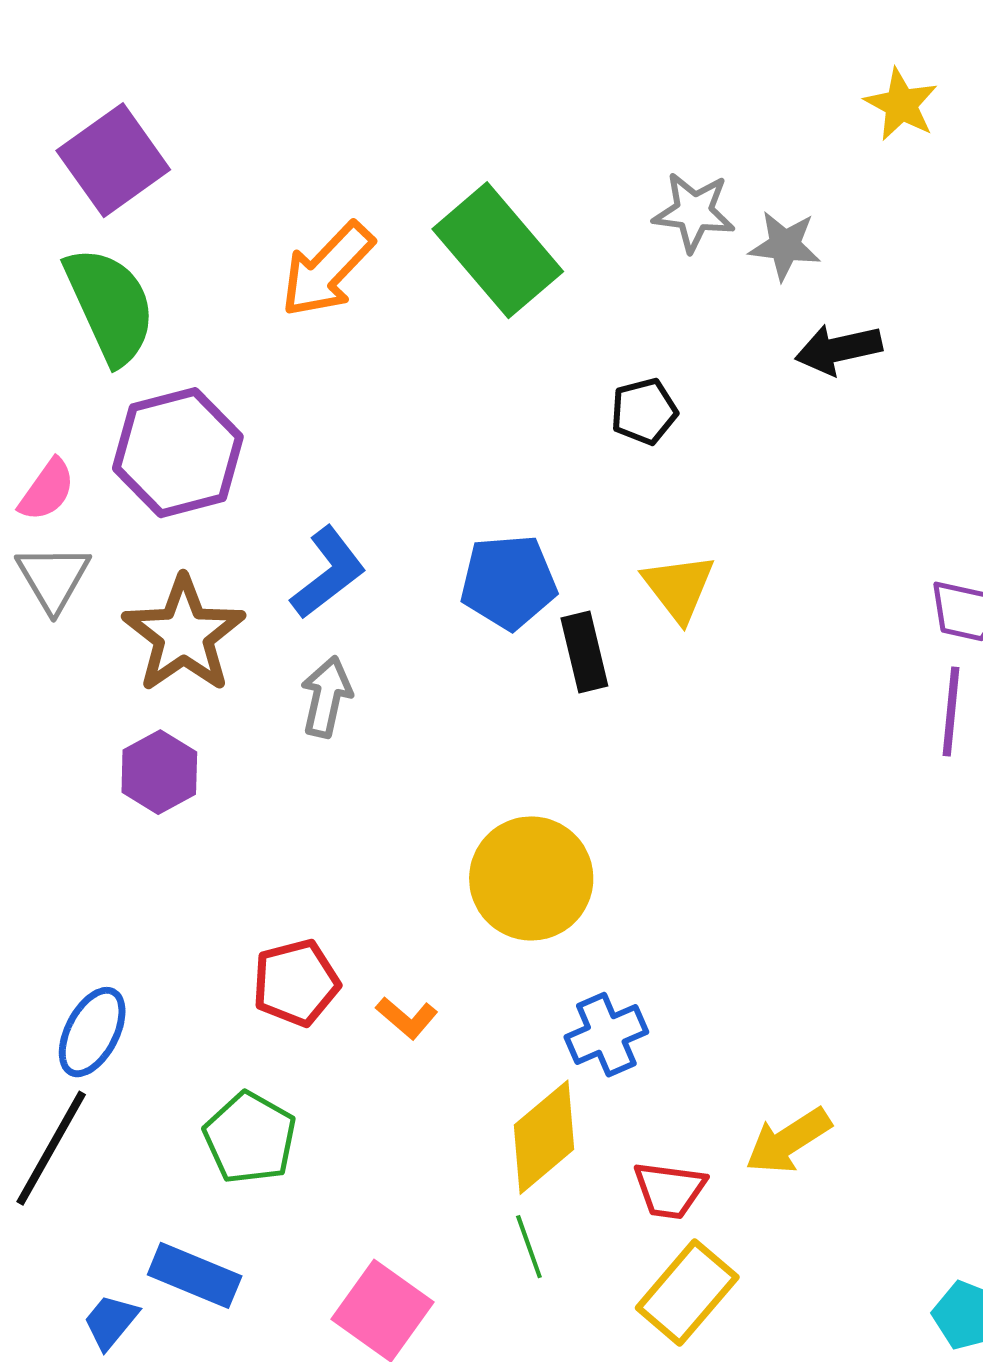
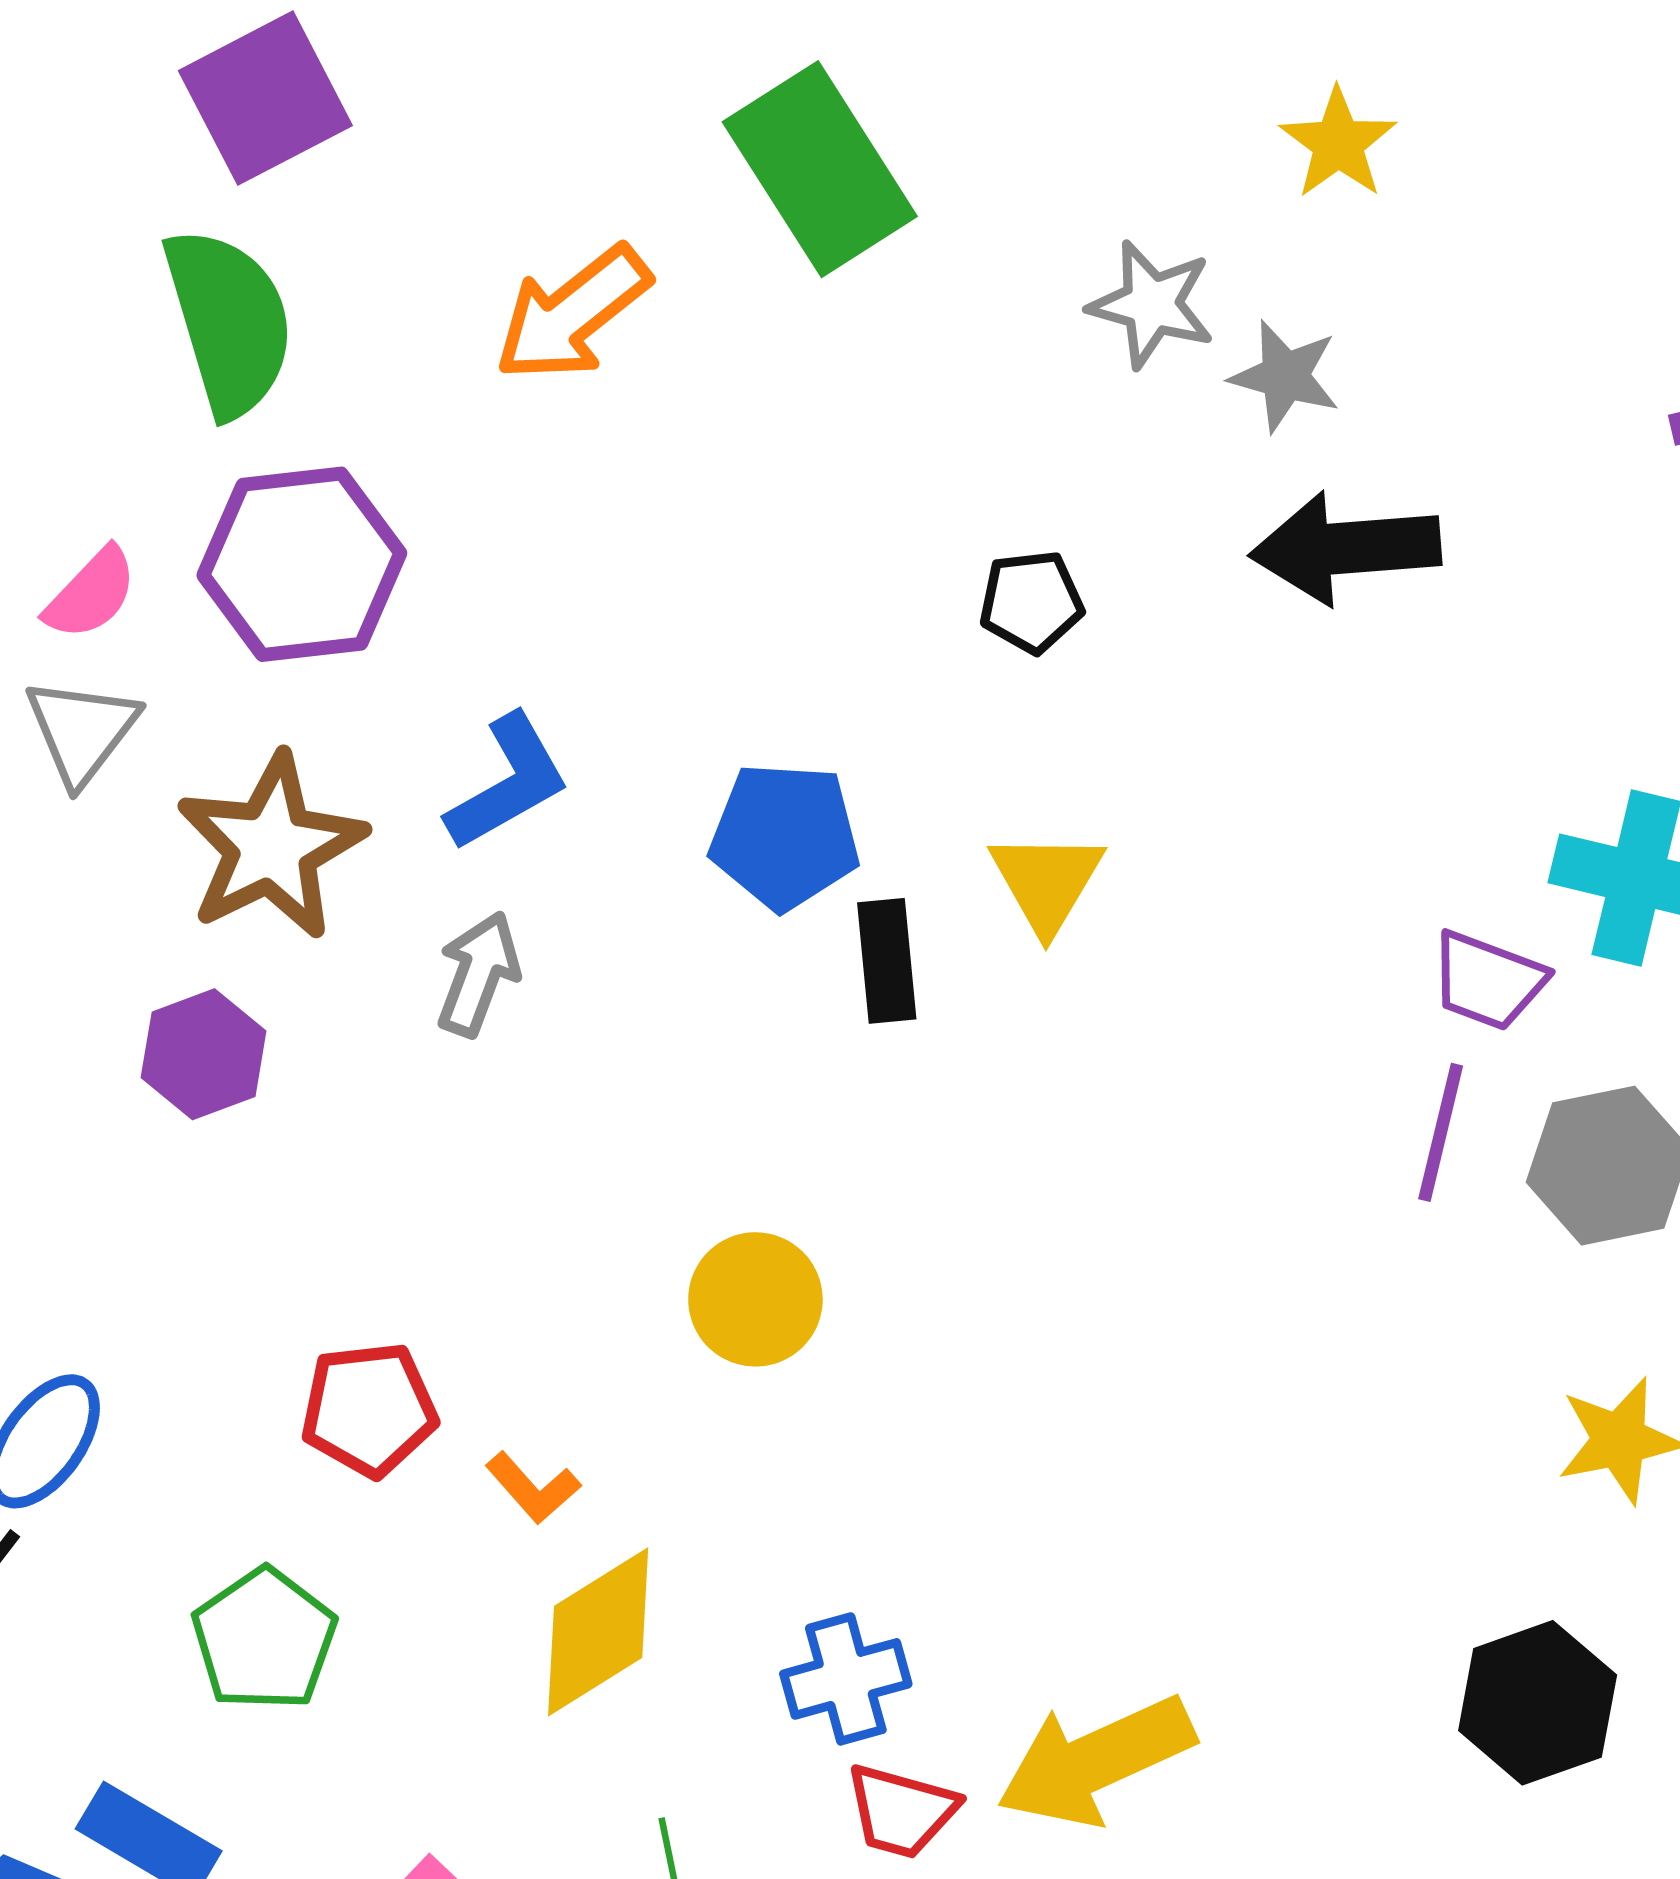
yellow star: (901, 105) -> (1338, 143), moved
green rectangle: (498, 250) -> (820, 169), moved
black arrow: (838, 349) -> (1345, 548), size x1.4
yellow circle: (531, 878) -> (755, 1299), size x0.7
blue cross: (606, 1035) -> (846, 1679), moved
yellow diamond: (544, 1137) -> (598, 1632), moved
yellow arrow: (788, 1141) -> (1096, 1761), size x1.4

